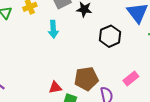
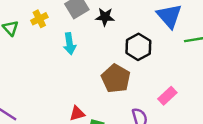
brown pentagon: (86, 79) -> (116, 79), moved, turned -30

